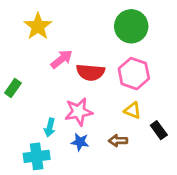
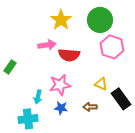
yellow star: (38, 26) -> (61, 20), moved
pink arrow: (62, 59) -> (47, 45), turned 30
pink hexagon: (134, 74) -> (112, 47), moved
black rectangle: (159, 130) -> (121, 99), size x1.5

